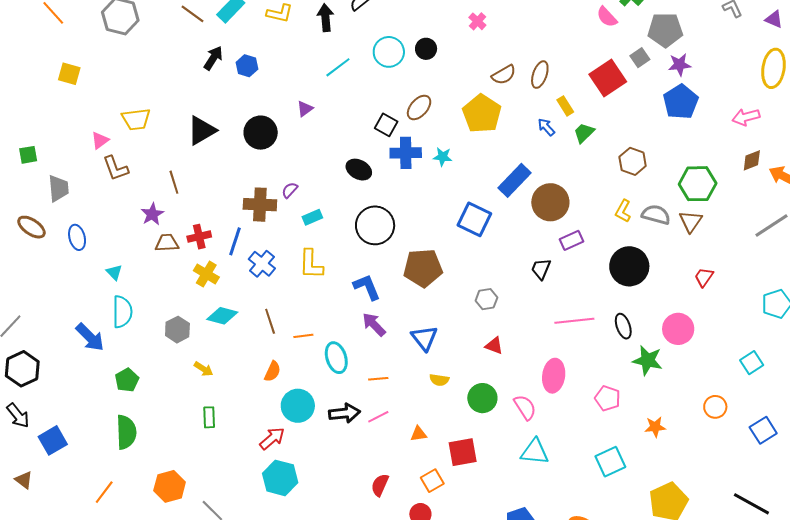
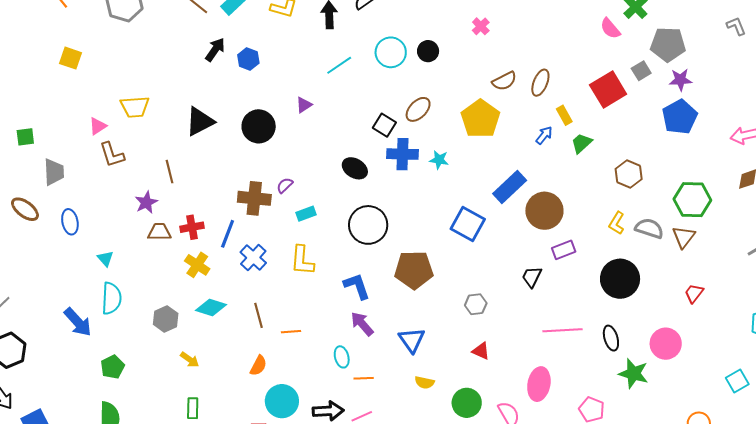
blue arrow: (546, 127) -> (544, 135), turned 78
cyan ellipse: (336, 358) -> (342, 357), moved, size x0.7

